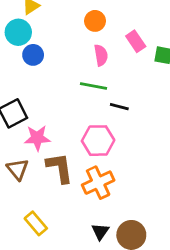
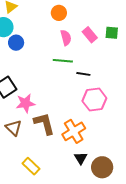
pink rectangle: (136, 41) -> (90, 35), moved
pink hexagon: (98, 141) -> (94, 100), moved
black triangle: (100, 232) -> (81, 158), moved

